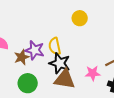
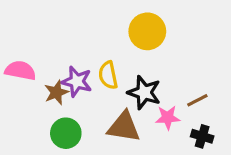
yellow circle: (80, 18) -> (147, 31), size x1.5
black star: (60, 63) -> (144, 92), moved

